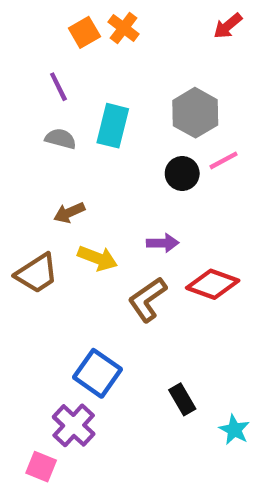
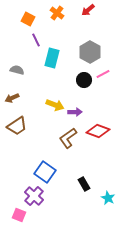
red arrow: (228, 26) -> (88, 10), moved
orange square: (84, 32) -> (28, 19), moved, turned -32
purple line: (58, 87) -> (36, 40), moved
gray semicircle: (61, 139) -> (17, 70), moved
brown arrow: (69, 213) -> (12, 98), moved
yellow arrow: (98, 258) -> (55, 105), moved

